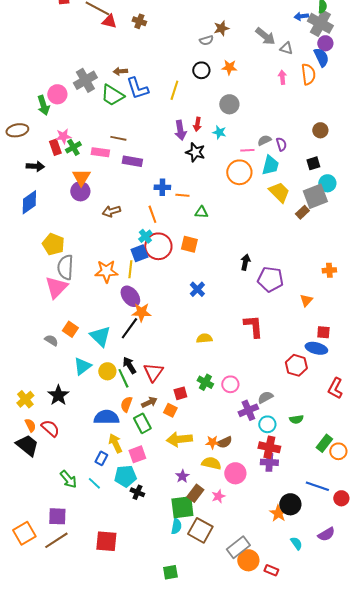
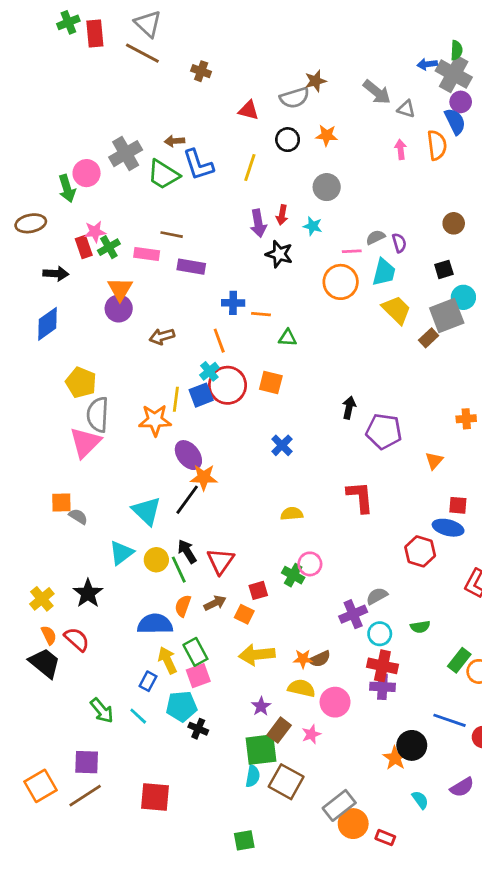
red triangle: (109, 21) -> (248, 110), moved
gray semicircle: (206, 40) -> (295, 98), size x1.5
yellow line: (130, 269) -> (176, 399), moved
orange square: (70, 329) -> (61, 503), moved, turned -35
pink circle: (230, 384) -> (310, 564), moved
green rectangle: (142, 423) -> (195, 652), moved

